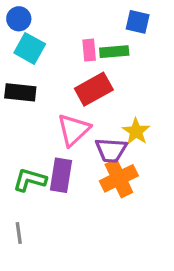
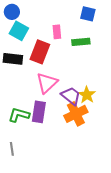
green rectangle: (114, 52) -> (81, 42), moved
red rectangle: (94, 89) -> (40, 52), moved, turned -40
yellow star: (136, 131) -> (87, 95), moved
purple trapezoid: (111, 150) -> (71, 96), turned -145

